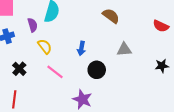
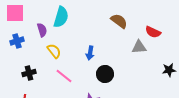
red semicircle: (161, 26) -> (153, 32), moved
gray triangle: (124, 49) -> (139, 47), moved
black cross: (19, 69) -> (29, 73), turned 32

